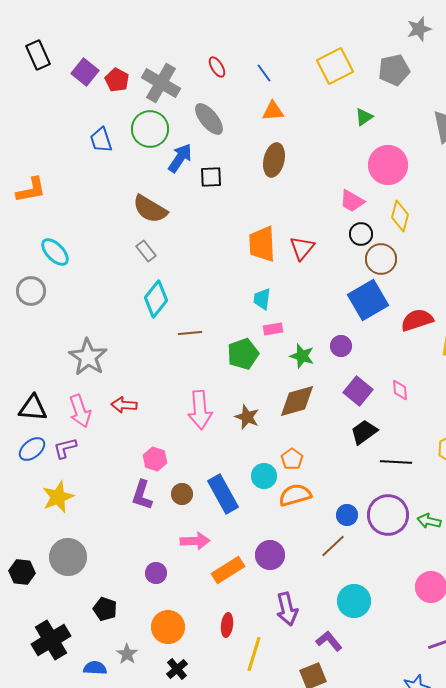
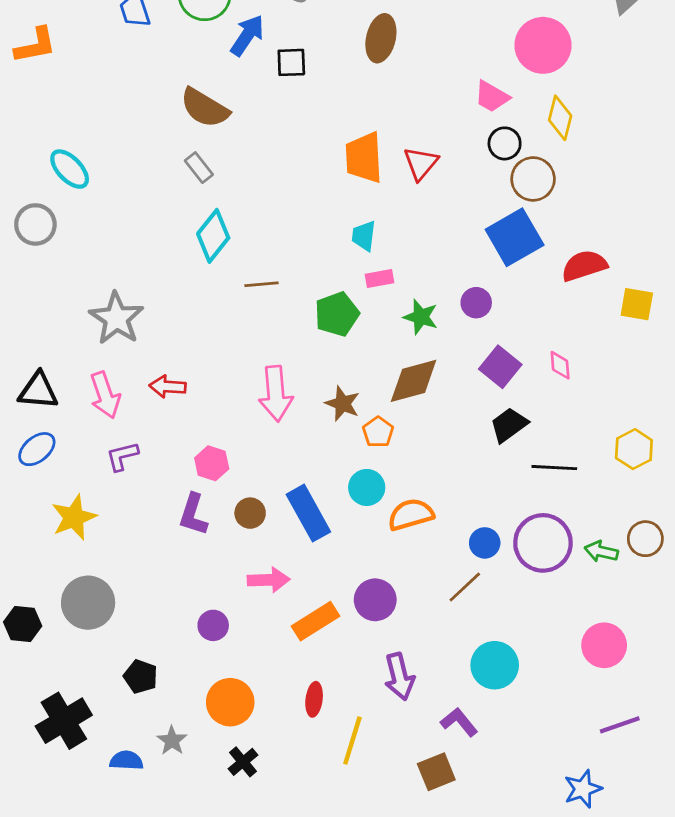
orange L-shape: (31, 190) -> (35, 45), moved
purple L-shape: (65, 448) -> (122, 456), moved
orange pentagon: (292, 459) -> (378, 432), moved

